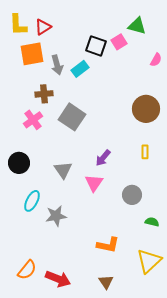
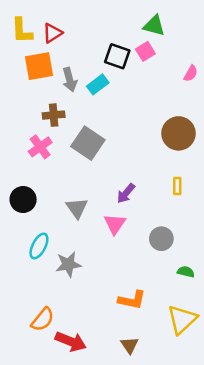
green triangle: (137, 26) -> (154, 26), moved
orange semicircle: (27, 270) -> (43, 319), moved

